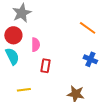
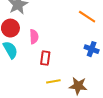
yellow line: (24, 90) -> (53, 81), moved

